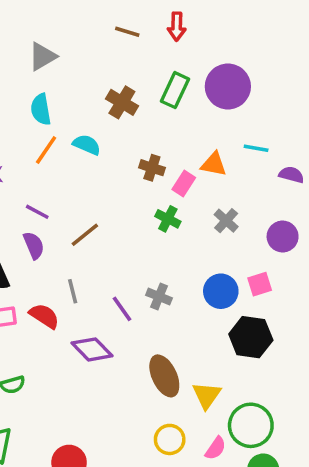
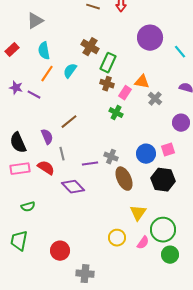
gray triangle: (43, 56) -> (35, 21), moved
green rectangle: (175, 90) -> (108, 63), moved
cyan semicircle: (87, 145) -> (70, 71), turned -77
cyan line: (256, 148) -> (180, 52), moved, turned 40
purple line: (37, 212) -> (34, 95), moved
gray cross: (226, 221) -> (155, 99), moved
purple semicircle: (34, 245) -> (47, 137), moved
purple line: (122, 309) -> (90, 164), turned -63
brown ellipse: (164, 376) -> (124, 179), moved

